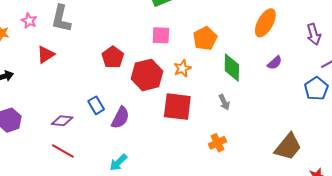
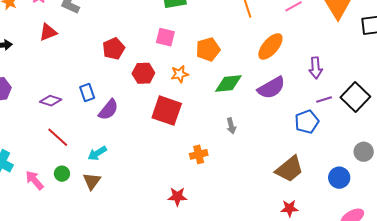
purple semicircle: (275, 63) -> (271, 88), size x1.8
green diamond: (232, 68) -> (228, 84), turned 72
red hexagon: (147, 75) -> (143, 73), size x0.7
gray arrow: (224, 102) -> (231, 126), moved
brown trapezoid: (288, 147) -> (289, 169), moved
red line: (63, 151) -> (58, 137), moved

